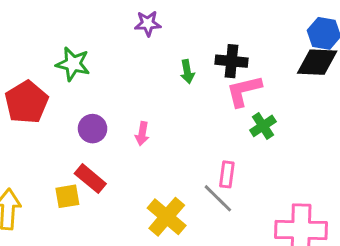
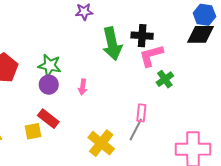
green star: (73, 64) -> (50, 66), moved
green arrow: (187, 72) -> (112, 44), size x2.0
gray line: (218, 198) -> (136, 129), turned 75

